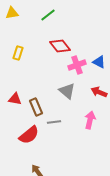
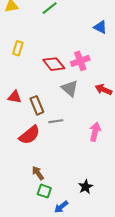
red diamond: (60, 46) -> (54, 64), moved
blue triangle: (99, 62) -> (100, 27), moved
pink arrow: (90, 120) -> (95, 132), moved

